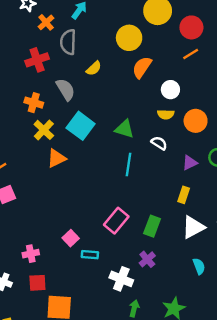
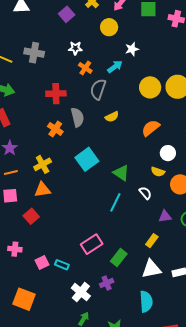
orange cross: (46, 22) -> (85, 68), turned -32
yellow circle: (129, 38) -> (150, 87), moved
red cross: (37, 60) -> (56, 94), moved
gray semicircle: (66, 89) -> (77, 117), moved
yellow cross: (44, 130) -> (43, 164), moved
orange triangle: (56, 158) -> (43, 190), moved
pink square: (71, 238) -> (42, 263), moved
cyan semicircle: (199, 266) -> (146, 301), size x1.5
red square: (37, 283) -> (31, 216), moved, turned 35

